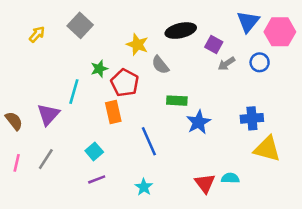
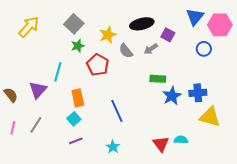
gray square: (80, 25) -> (74, 24), moved
yellow arrow: (37, 34) -> (29, 27), size x1.6
yellow star: (137, 45) -> (108, 35), turned 30
gray arrow: (226, 64) -> (151, 49), moved
green star: (99, 69) -> (78, 46), moved
green rectangle: (177, 101) -> (158, 79), moved
orange rectangle: (113, 112) -> (78, 98), moved
blue star: (198, 122) -> (172, 96), moved

